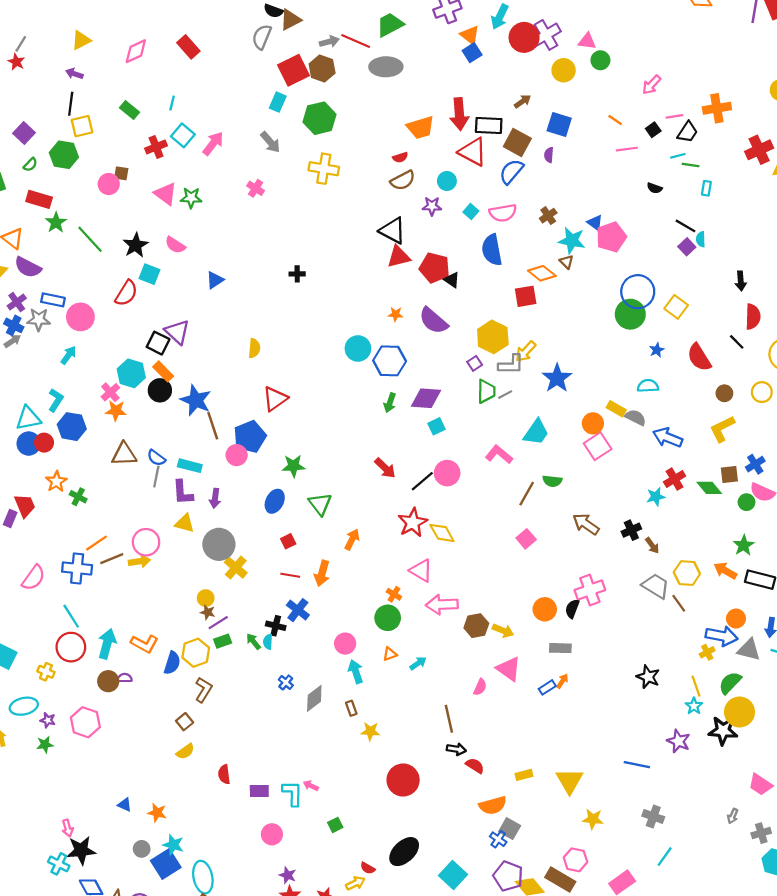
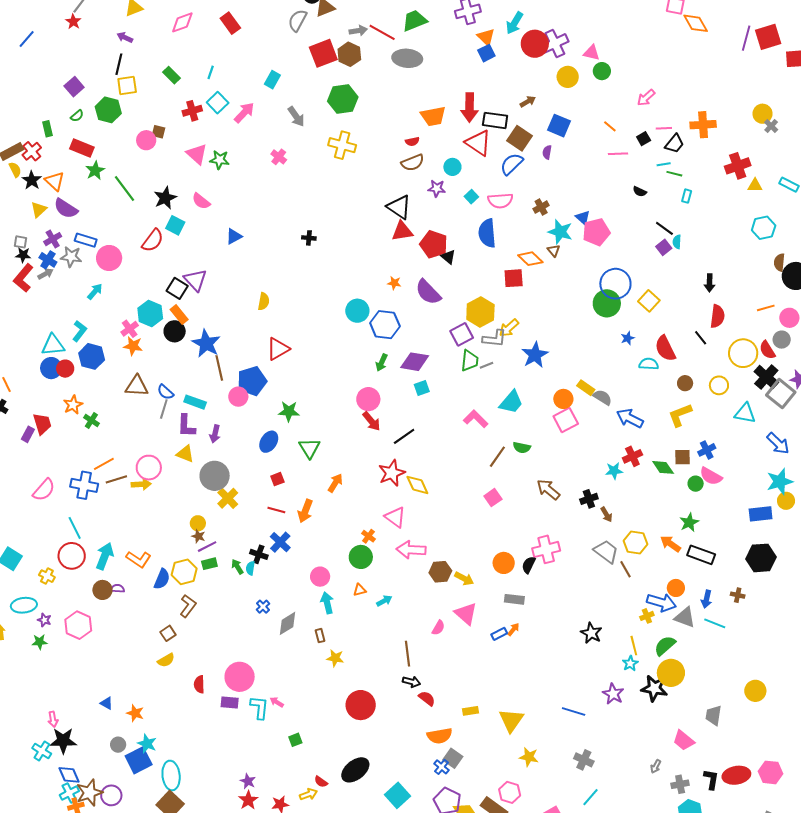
cyan rectangle: (278, 102) -> (272, 80), moved
purple square: (475, 363) -> (462, 334), size x1.6
cyan semicircle: (648, 386) -> (649, 364), moved
pink circle: (447, 473) -> (368, 399), moved
pink circle: (272, 834) -> (240, 677), moved, size x1.5

